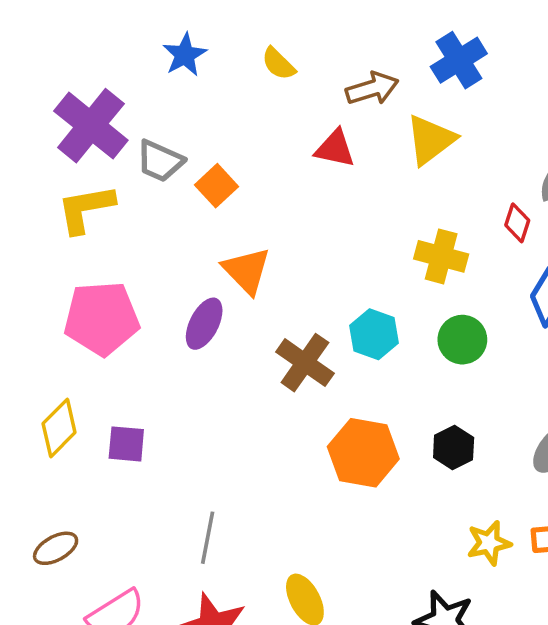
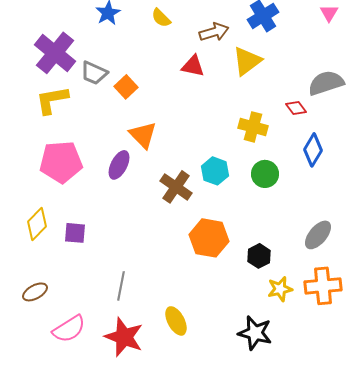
red diamond: (517, 223) -> (296, 108), turned -55
black hexagon: (454, 447) -> (259, 256), moved

